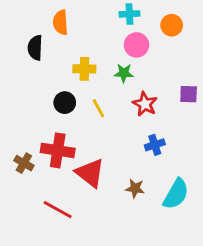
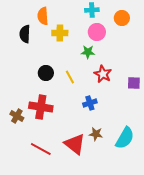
yellow cross: (84, 69) -> (60, 33), moved
purple square: (189, 94) -> (134, 83), moved
blue cross: (155, 145) -> (90, 103), moved
red triangle: (90, 173) -> (75, 144), moved

